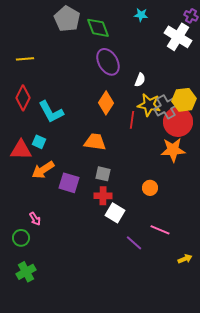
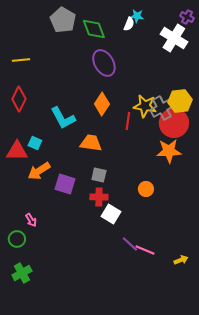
white semicircle: (140, 80) -> (129, 24), moved
cyan L-shape: (51, 112) -> (63, 118), moved
pink line: (160, 230) -> (145, 250), moved

